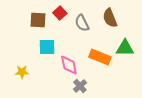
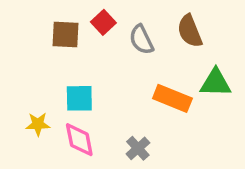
cyan square: (47, 47) -> (79, 98), moved
pink diamond: (69, 65) -> (79, 140), moved

